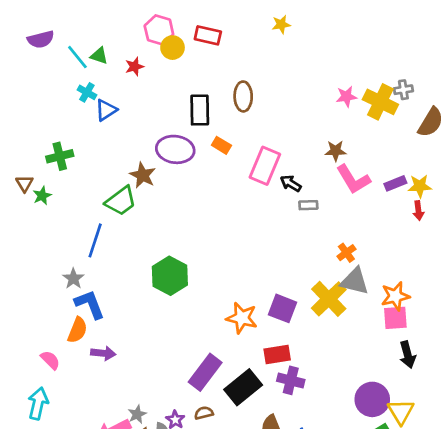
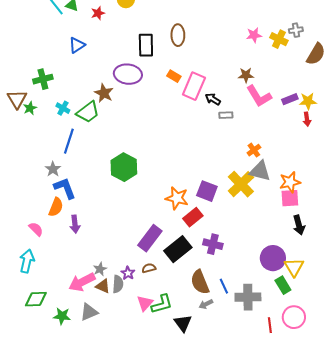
cyan cross: (87, 92) -> (63, 108), moved
yellow cross: (380, 102) -> (279, 39), size x0.7
orange rectangle: (221, 145) -> (174, 76), moved
brown triangle: (24, 183) -> (17, 99), size x1.5
purple arrow: (103, 353) -> (75, 224), turned 78
red rectangle: (277, 355) -> (193, 217), moved, turned -30

